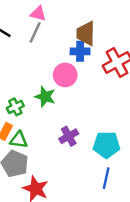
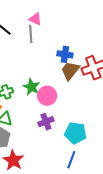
gray line: (35, 32) -> (31, 34), turned -36
brown trapezoid: (86, 34) -> (70, 71), moved, turned 30
pink circle: (65, 75) -> (47, 96), moved

